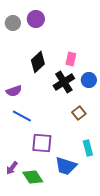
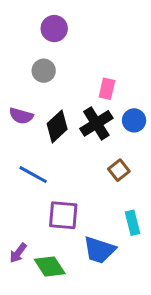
gray circle: (13, 23) -> (44, 71), moved
black diamond: (38, 62) -> (57, 126), moved
purple semicircle: (14, 91) -> (21, 116), moved, turned 35

